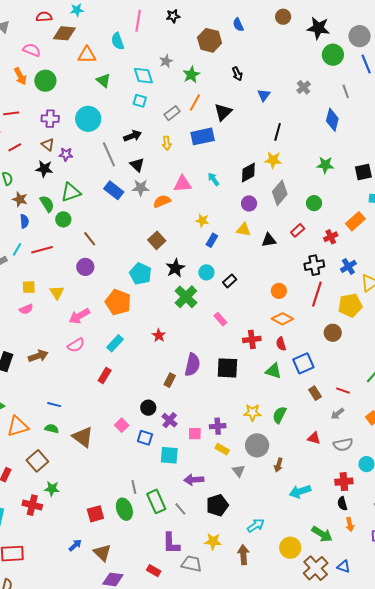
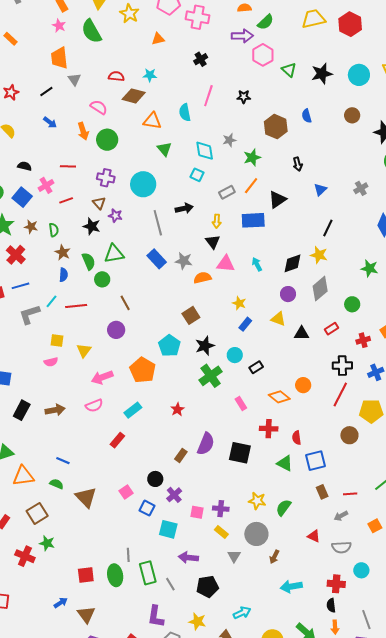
black triangle: (137, 165) -> (213, 242), moved
orange diamond: (282, 319) -> (279, 397), moved
red line: (343, 391) -> (350, 494), turned -32

